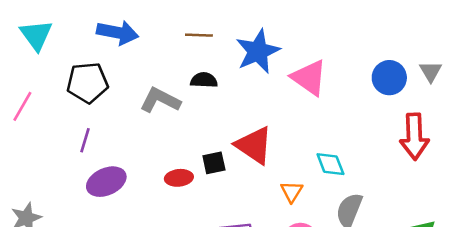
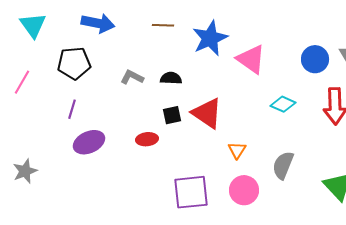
black semicircle: (204, 80) -> (171, 78), moved
gray L-shape: (160, 100) -> (132, 77), size x0.7
black square: (214, 163) -> (172, 115), moved
cyan diamond: (330, 164) -> (283, 104), moved, turned -45

